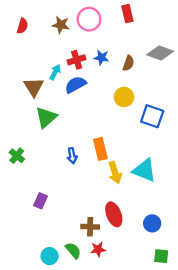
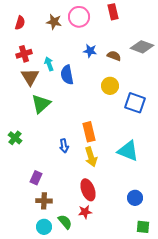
red cross: (77, 60) -> (24, 54), moved
brown semicircle: (128, 63) -> (114, 56), turned -88
cyan arrow: (55, 72) -> (49, 64), turned -48
blue semicircle: (75, 85) -> (67, 75), turned -72
blue arrow: (72, 156) -> (64, 146), moved
yellow arrow: (115, 173) -> (91, 157), moved
red ellipse: (114, 214) -> (88, 190), moved
brown cross: (90, 227) -> (44, 201), moved
red star: (98, 249) -> (85, 212), moved

